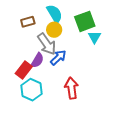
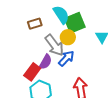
green square: (85, 21) -> (75, 23), moved
yellow circle: (54, 30) -> (68, 37), moved

